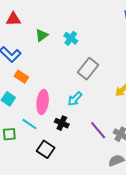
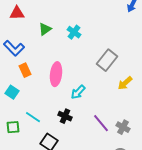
gray rectangle: (88, 69) -> (107, 60), moved
orange rectangle: (21, 77) -> (25, 70), turned 32
pink ellipse: (43, 102) -> (56, 74), moved

